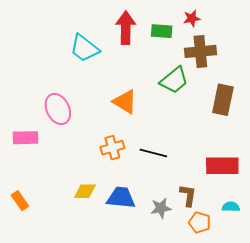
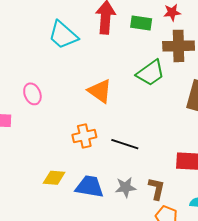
pink ellipse: (58, 109) -> (32, 94), size x0.7
gray star: (161, 208) -> (126, 187), moved

